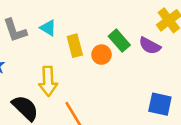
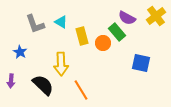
purple semicircle: (150, 46) -> (127, 18), moved
blue square: (160, 104) -> (141, 63), moved

